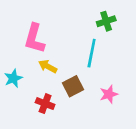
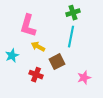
green cross: (106, 21) -> (73, 13), moved
pink star: (109, 94) -> (84, 78), moved

